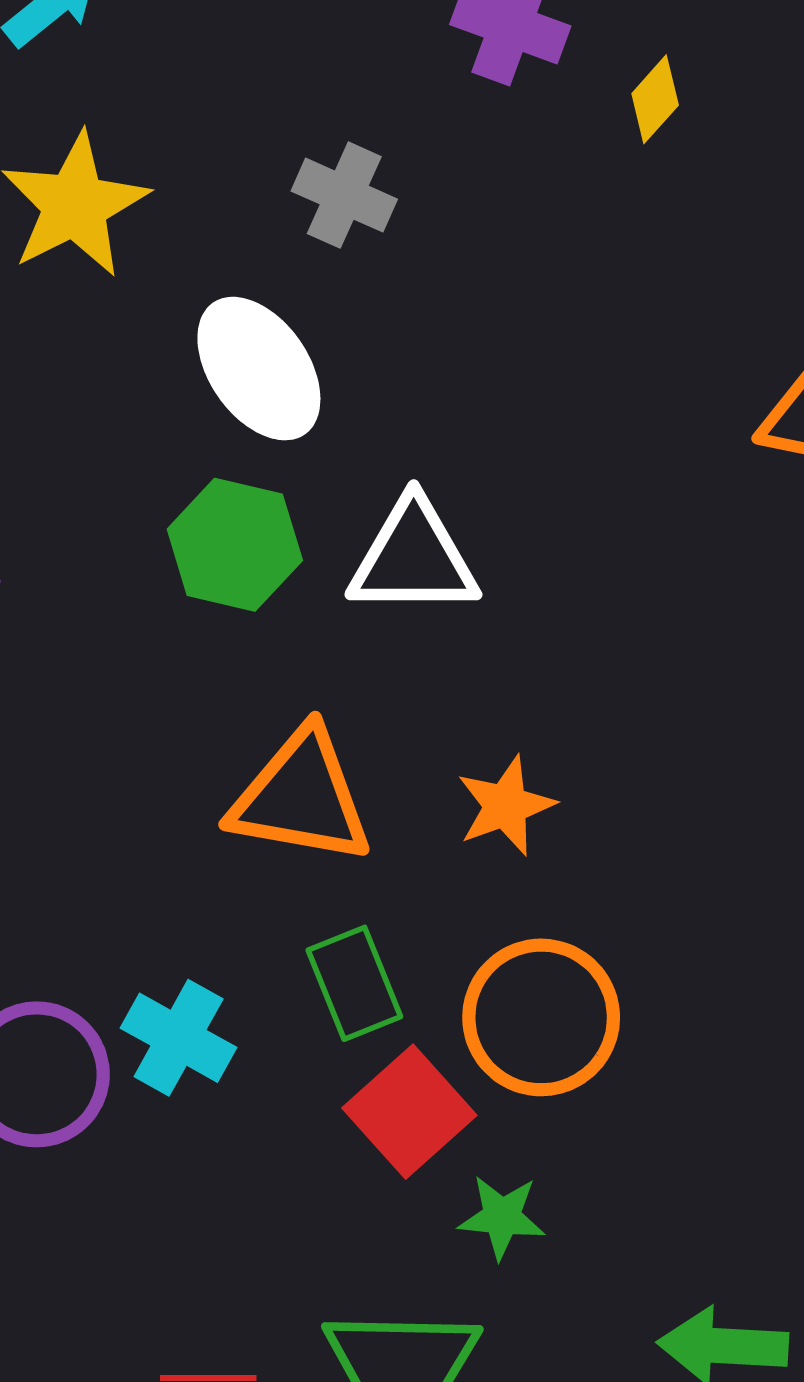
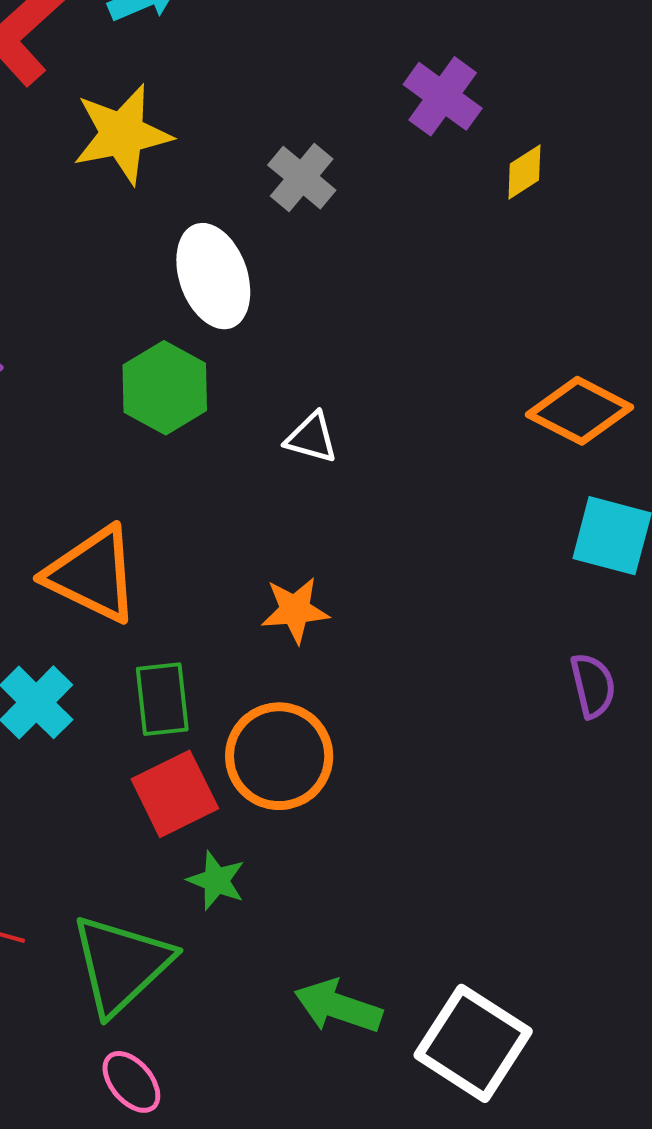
white triangle: (414, 558) -> (311, 438), moved, size x0.6
orange triangle: (301, 797) -> (93, 574), moved

